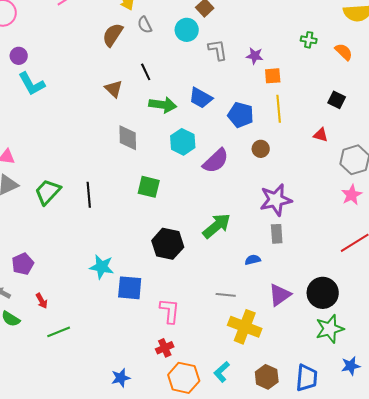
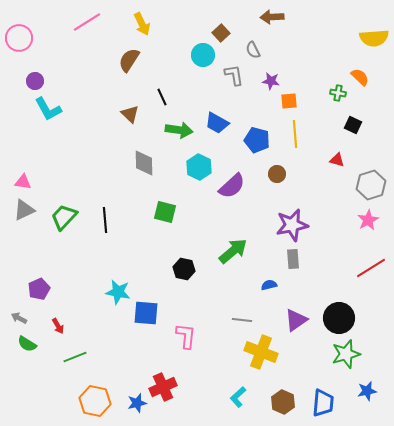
gray semicircle: (145, 25) -> (253, 50), moved
green cross: (309, 40) -> (338, 93), moved
black hexagon: (168, 244) -> (184, 269), size x0.7
red cross: (165, 348) -> (163, 387), moved, size x1.5
orange hexagon: (184, 378) -> (95, 401), moved

